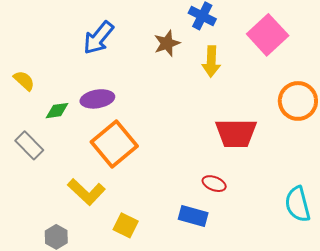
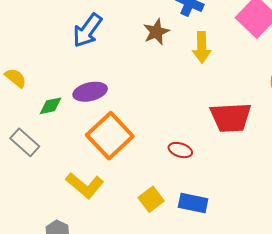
red ellipse: (214, 184) -> (180, 150), moved
yellow square: (126, 225) -> (151, 199), moved, turned 30

